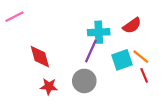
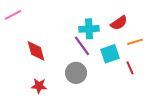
purple line: (91, 51) -> (82, 46), turned -60
orange line: (141, 57) -> (135, 42), moved, turned -56
red star: (49, 87) -> (39, 86), moved

